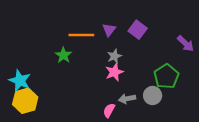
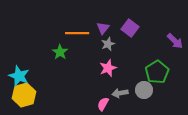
gray star: (114, 56) -> (108, 44), moved

